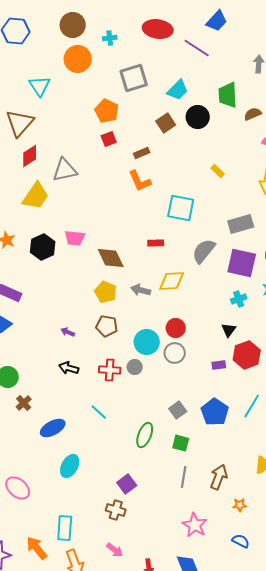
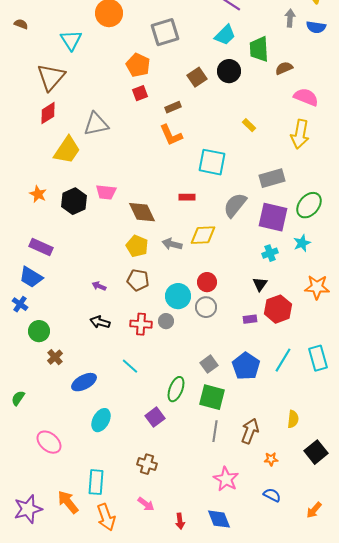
cyan trapezoid: (178, 90) -> (225, 35), moved
red diamond: (30, 156) -> (48, 113), moved
green square: (181, 443) -> (212, 397), size x1.5
purple square: (127, 484) -> (155, 417), moved

